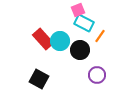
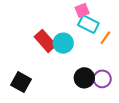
black circle: (80, 50) -> (84, 78), moved
black square: (39, 79) -> (21, 82), moved

